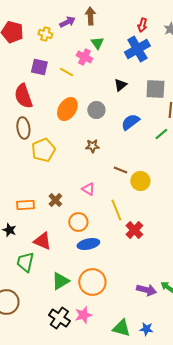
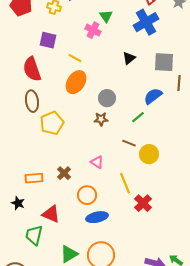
yellow line: (66, 72) -> (75, 58), moved
gray circle: (96, 110) -> (107, 98), moved
blue semicircle: (130, 122) -> (153, 96), moved
green line: (161, 134) -> (138, 117), moved

